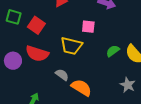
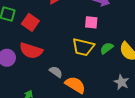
pink square: (88, 27) -> (91, 22), moved
yellow trapezoid: (71, 46) -> (83, 47), moved

